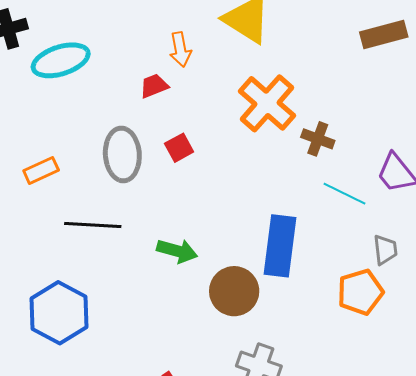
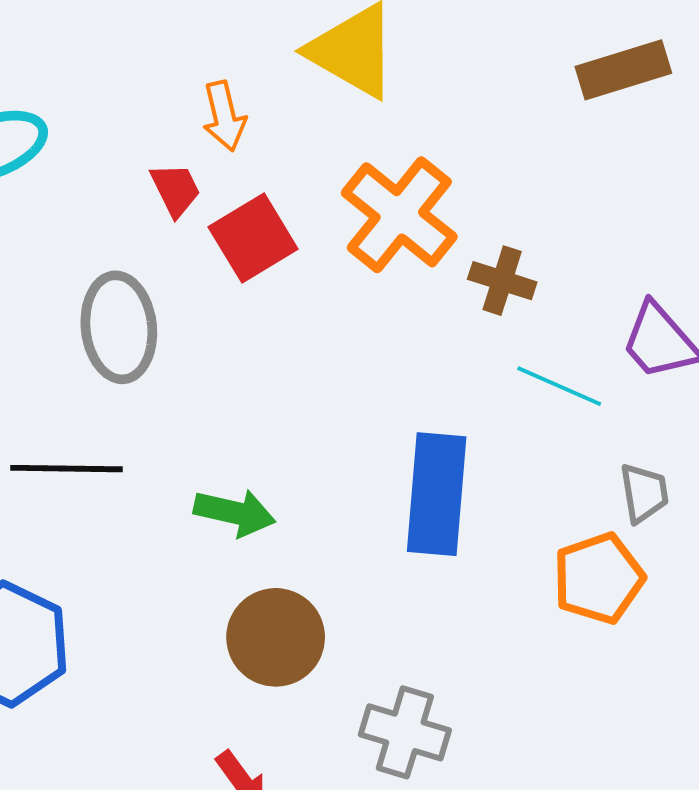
red trapezoid: (154, 86) -> (176, 190), turned 88
red square: (179, 148) -> (253, 238), moved, size x1.5
brown circle: (234, 291) -> (276, 637), moved

